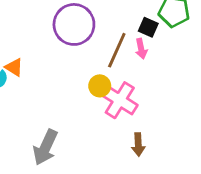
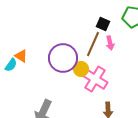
purple circle: (74, 24) -> (63, 58), moved
black square: (148, 27) -> (103, 24), moved

